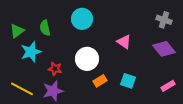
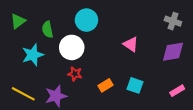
green triangle: (17, 31) -> (18, 21), moved
purple diamond: (164, 49) -> (173, 52), turned -60
white circle: (87, 59) -> (72, 47), moved
red star: (55, 69) -> (75, 74), moved

